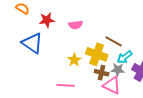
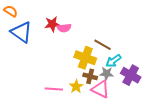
red star: (47, 20) -> (52, 24), moved
blue triangle: (32, 43) -> (21, 32), moved
yellow star: (74, 60) -> (76, 87), moved

